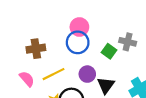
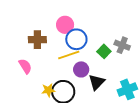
pink circle: (79, 27) -> (65, 25), moved
yellow line: (54, 74) -> (69, 55), moved

